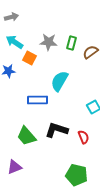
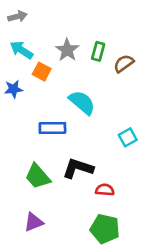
gray star: (48, 42) -> (67, 50), turned 30
cyan semicircle: (59, 81) -> (82, 102), turned 100
red semicircle: (83, 137) -> (105, 190), moved, turned -64
purple triangle: (14, 167) -> (34, 222), moved

